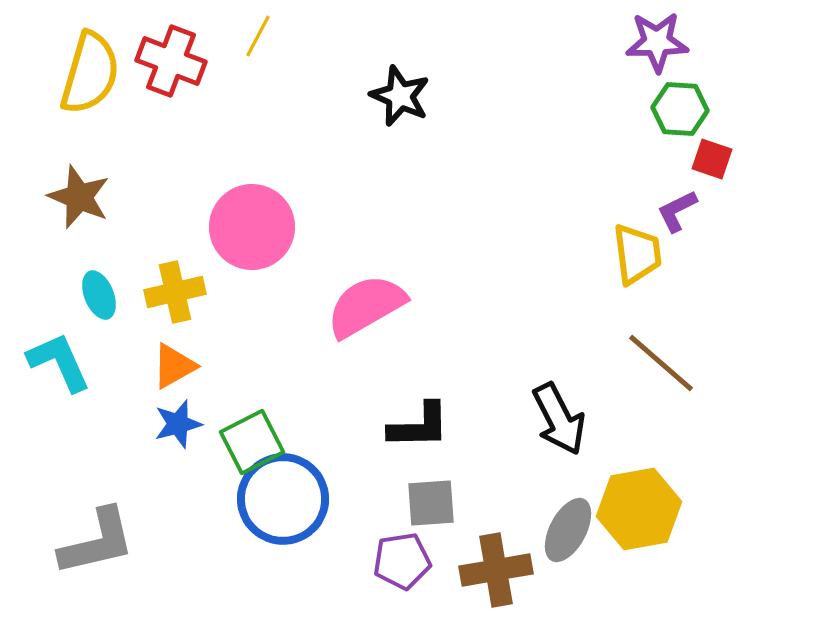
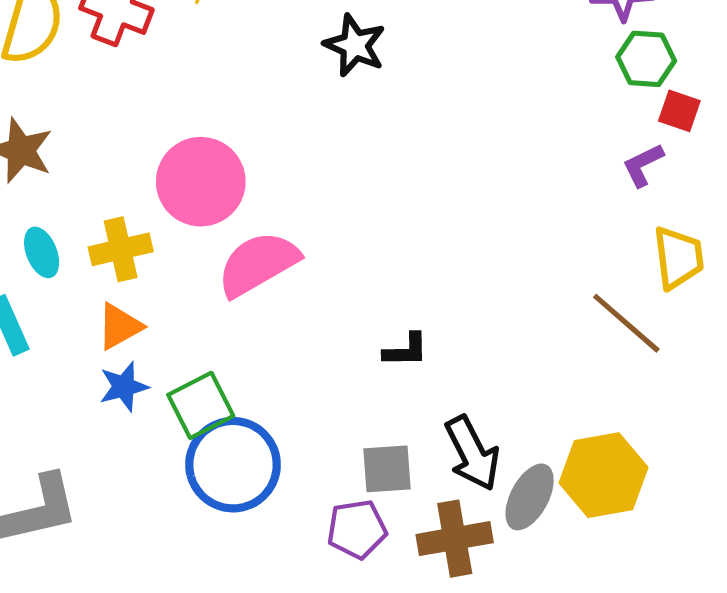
yellow trapezoid: (637, 254) -> (678, 258), moved
pink semicircle: (366, 306) -> (258, 264), moved
black arrow: (559, 419) -> (472, 453), moved
black L-shape: (419, 426) -> (406, 350), moved, size x0.7

